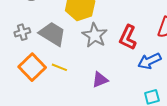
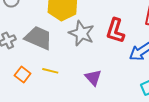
orange square: (32, 67) -> (23, 75), size x0.6
purple triangle: (100, 80) -> (93, 78), turned -42

